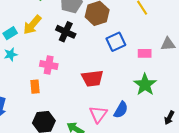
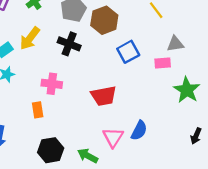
gray triangle: (168, 44) -> (175, 44), moved
green star: (145, 85) -> (187, 90), moved

